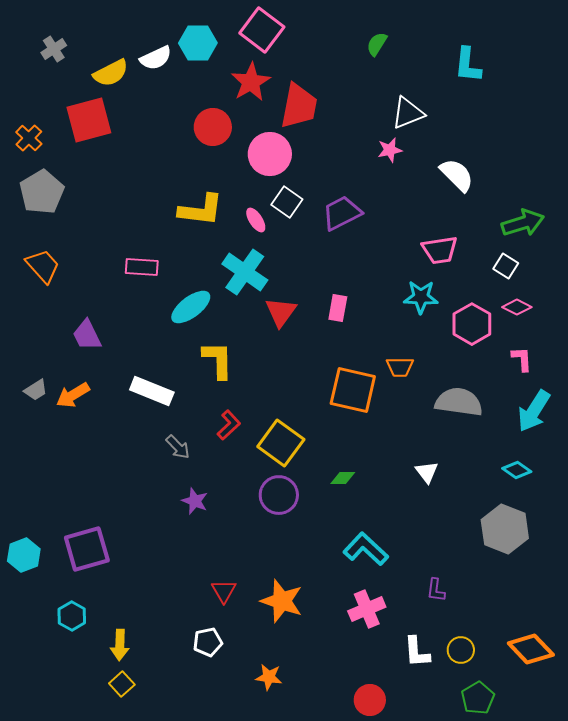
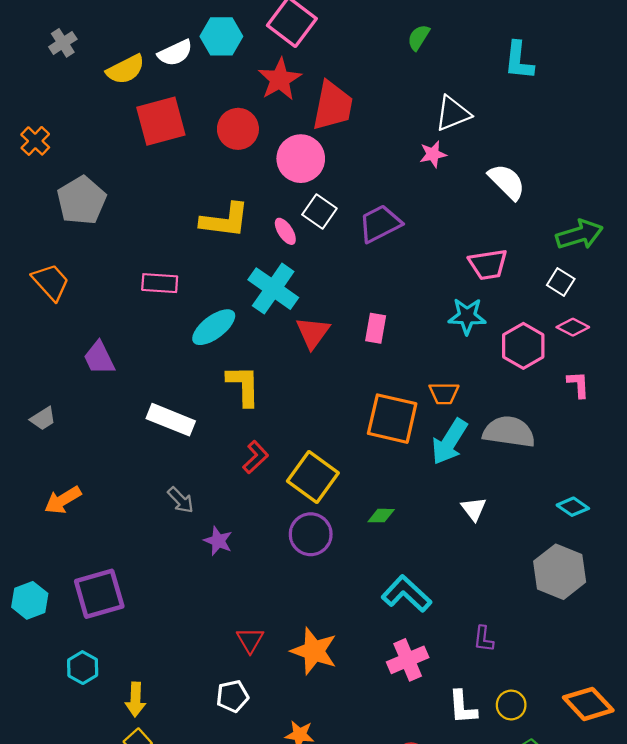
red square: (89, 120) -> (161, 121), moved
gray pentagon: (42, 192) -> (82, 200), moved
orange arrow: (73, 395) -> (63, 500), moved
cyan arrow: (534, 411) -> (449, 442), moved
gray arrow: (178, 447) -> (181, 500), moved

